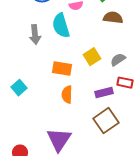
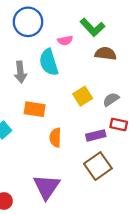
orange rectangle: (62, 69) -> (35, 109), moved

